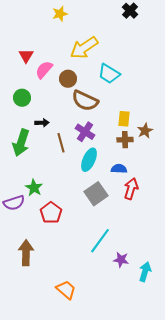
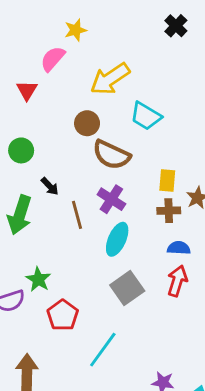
pink semicircle: (44, 70) -> (53, 59), moved
black arrow: (42, 123) -> (50, 186), turned 48
blue semicircle: (119, 169) -> (179, 248), moved
cyan line: (100, 241) -> (103, 350), moved

